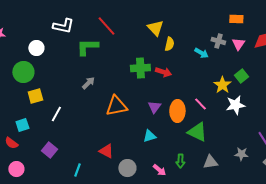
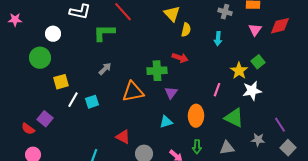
gray cross: (218, 41) -> (225, 12), moved
cyan arrow: (201, 53) -> (218, 39), turned 64
green cross: (140, 68) -> (157, 71), moved
yellow square: (35, 96) -> (61, 82), moved
pink line: (200, 104) -> (217, 90), turned 64
orange ellipse: (177, 111) -> (196, 116), moved
cyan square: (22, 125) -> (92, 102), moved
green triangle: (197, 132) -> (234, 118), moved
purple square: (49, 150) -> (45, 119), moved

